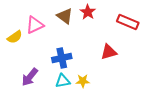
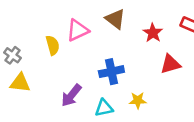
red star: (88, 12) -> (153, 33), moved
yellow semicircle: (15, 37) -> (53, 45), turned -70
cyan triangle: (63, 81) -> (104, 108), moved

